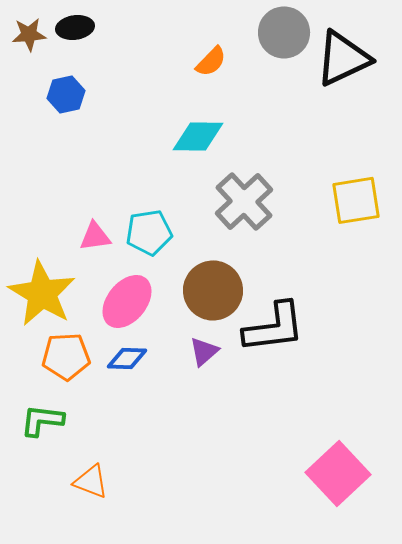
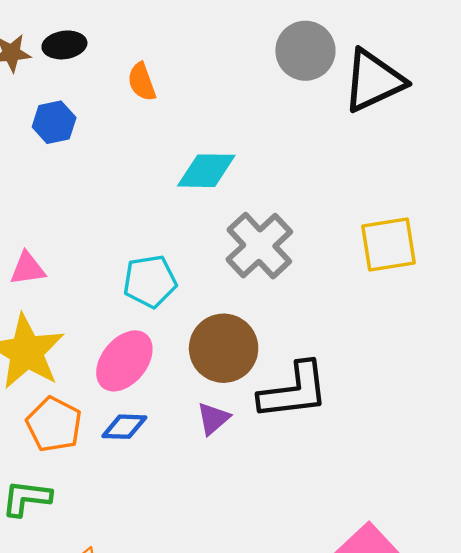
orange semicircle: (211, 61) -> (142, 82), moved, turned 116
pink triangle: (95, 236) -> (28, 269), moved
orange pentagon: (66, 356) -> (54, 424), turned 30

